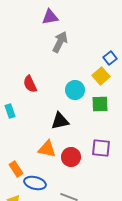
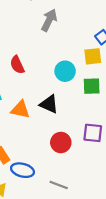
yellow square: (101, 76) -> (93, 56), turned 36
black triangle: (60, 121) -> (49, 104), turned 36
orange triangle: (47, 149) -> (20, 110), moved

